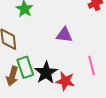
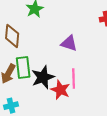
pink line: (92, 65) -> (74, 79), moved

